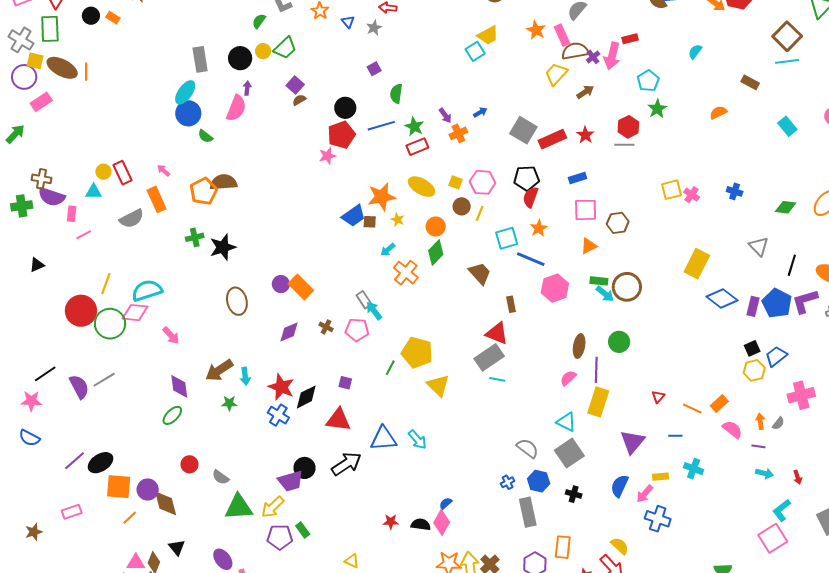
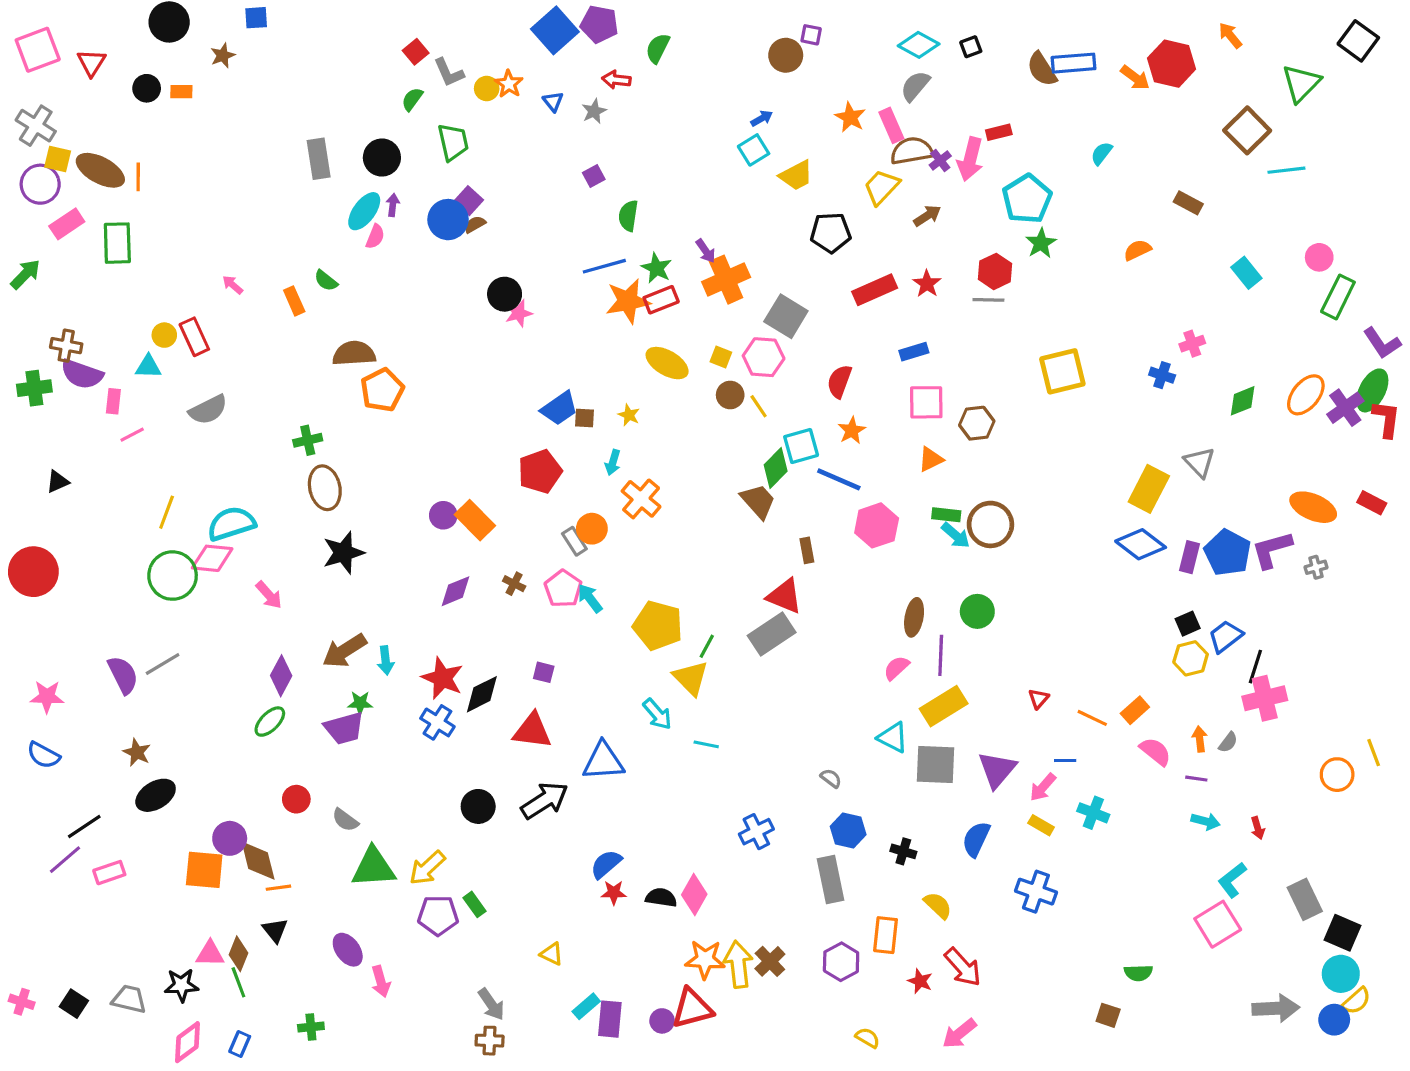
orange rectangle: (113, 18) -> (181, 92), turned -32
green rectangle: (50, 29) -> (117, 243), moved
yellow trapezoid: (488, 35) -> (796, 176), moved
green trapezoid: (285, 48) -> (453, 142), turned -60
yellow circle: (263, 51) -> (487, 88), moved
cyan line: (787, 61) -> (1286, 170), moved
cyan pentagon: (648, 81) -> (1027, 199), size x1.4
cyan ellipse: (185, 92) -> (364, 211), moved
pink semicircle: (236, 108) -> (375, 237), size x0.6
black circle: (345, 108) -> (505, 294), moved
blue arrow: (480, 112) -> (762, 118), moved
blue circle: (188, 113) -> (448, 220), moved
gray square: (523, 130) -> (786, 316), moved
orange cross: (458, 133) -> (726, 280), size x1.6
red pentagon: (341, 135) -> (540, 471), moved
pink arrow: (163, 170) -> (233, 285), moved
black pentagon: (527, 178) -> (831, 233), moved
yellow square: (672, 190) -> (1062, 371), size x1.4
orange pentagon: (204, 191) -> (382, 390), moved
pink cross: (692, 195) -> (1192, 344), moved, turned 35
orange star: (382, 197) -> (628, 301), moved
orange rectangle: (157, 199) -> (294, 301), moved, size x0.7
green diamond: (786, 207) -> (1243, 401), turned -30
yellow line: (480, 213) -> (759, 406), turned -56
orange circle: (436, 226) -> (592, 529), moved
black star: (223, 247) -> (343, 553), moved
cyan arrow: (388, 250) -> (613, 462), turned -35
green diamond: (436, 252) -> (776, 468), moved
yellow rectangle: (697, 264) -> (1149, 489), moved
black line: (792, 265) -> (1255, 667), moved
brown ellipse: (237, 301) -> (325, 488), moved
red circle: (81, 311) -> (33, 572), moved
cyan arrow: (374, 311) -> (590, 598), moved
pink pentagon: (357, 330) -> (563, 589), turned 30
green line: (390, 368) -> (707, 646), moved
black line: (45, 374) -> (84, 827), moved
cyan line: (497, 379) -> (706, 744), moved
purple diamond: (179, 386) -> (281, 676), turned 35
yellow rectangle: (598, 402) -> (944, 706), turned 40
cyan arrow: (417, 440) -> (657, 714), moved
gray semicircle: (527, 448) -> (831, 778), size x0.6
gray square: (569, 453) -> (935, 765), moved, turned 36
purple line: (74, 461) -> (65, 860), moved
yellow rectangle: (661, 477) -> (1041, 825), turned 35
purple trapezoid: (291, 481) -> (344, 728), moved
blue cross: (508, 482) -> (756, 832), moved, size x1.5
orange square: (119, 487) -> (204, 870), moved
pink arrow: (645, 494) -> (1043, 787), moved
blue semicircle: (446, 503) -> (606, 864), moved, size x1.5
orange line: (130, 518) -> (278, 888), moved, turned 35
brown star: (34, 532) -> (137, 752), moved, turned -30
yellow semicircle: (620, 546) -> (938, 905), moved

